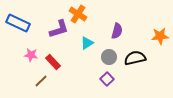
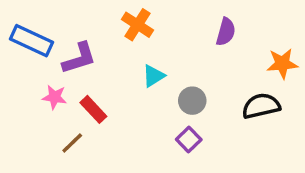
purple L-shape: (59, 29) -> (79, 58), moved
purple semicircle: (117, 31) -> (226, 32), moved
black semicircle: (135, 58) -> (261, 106), moved

